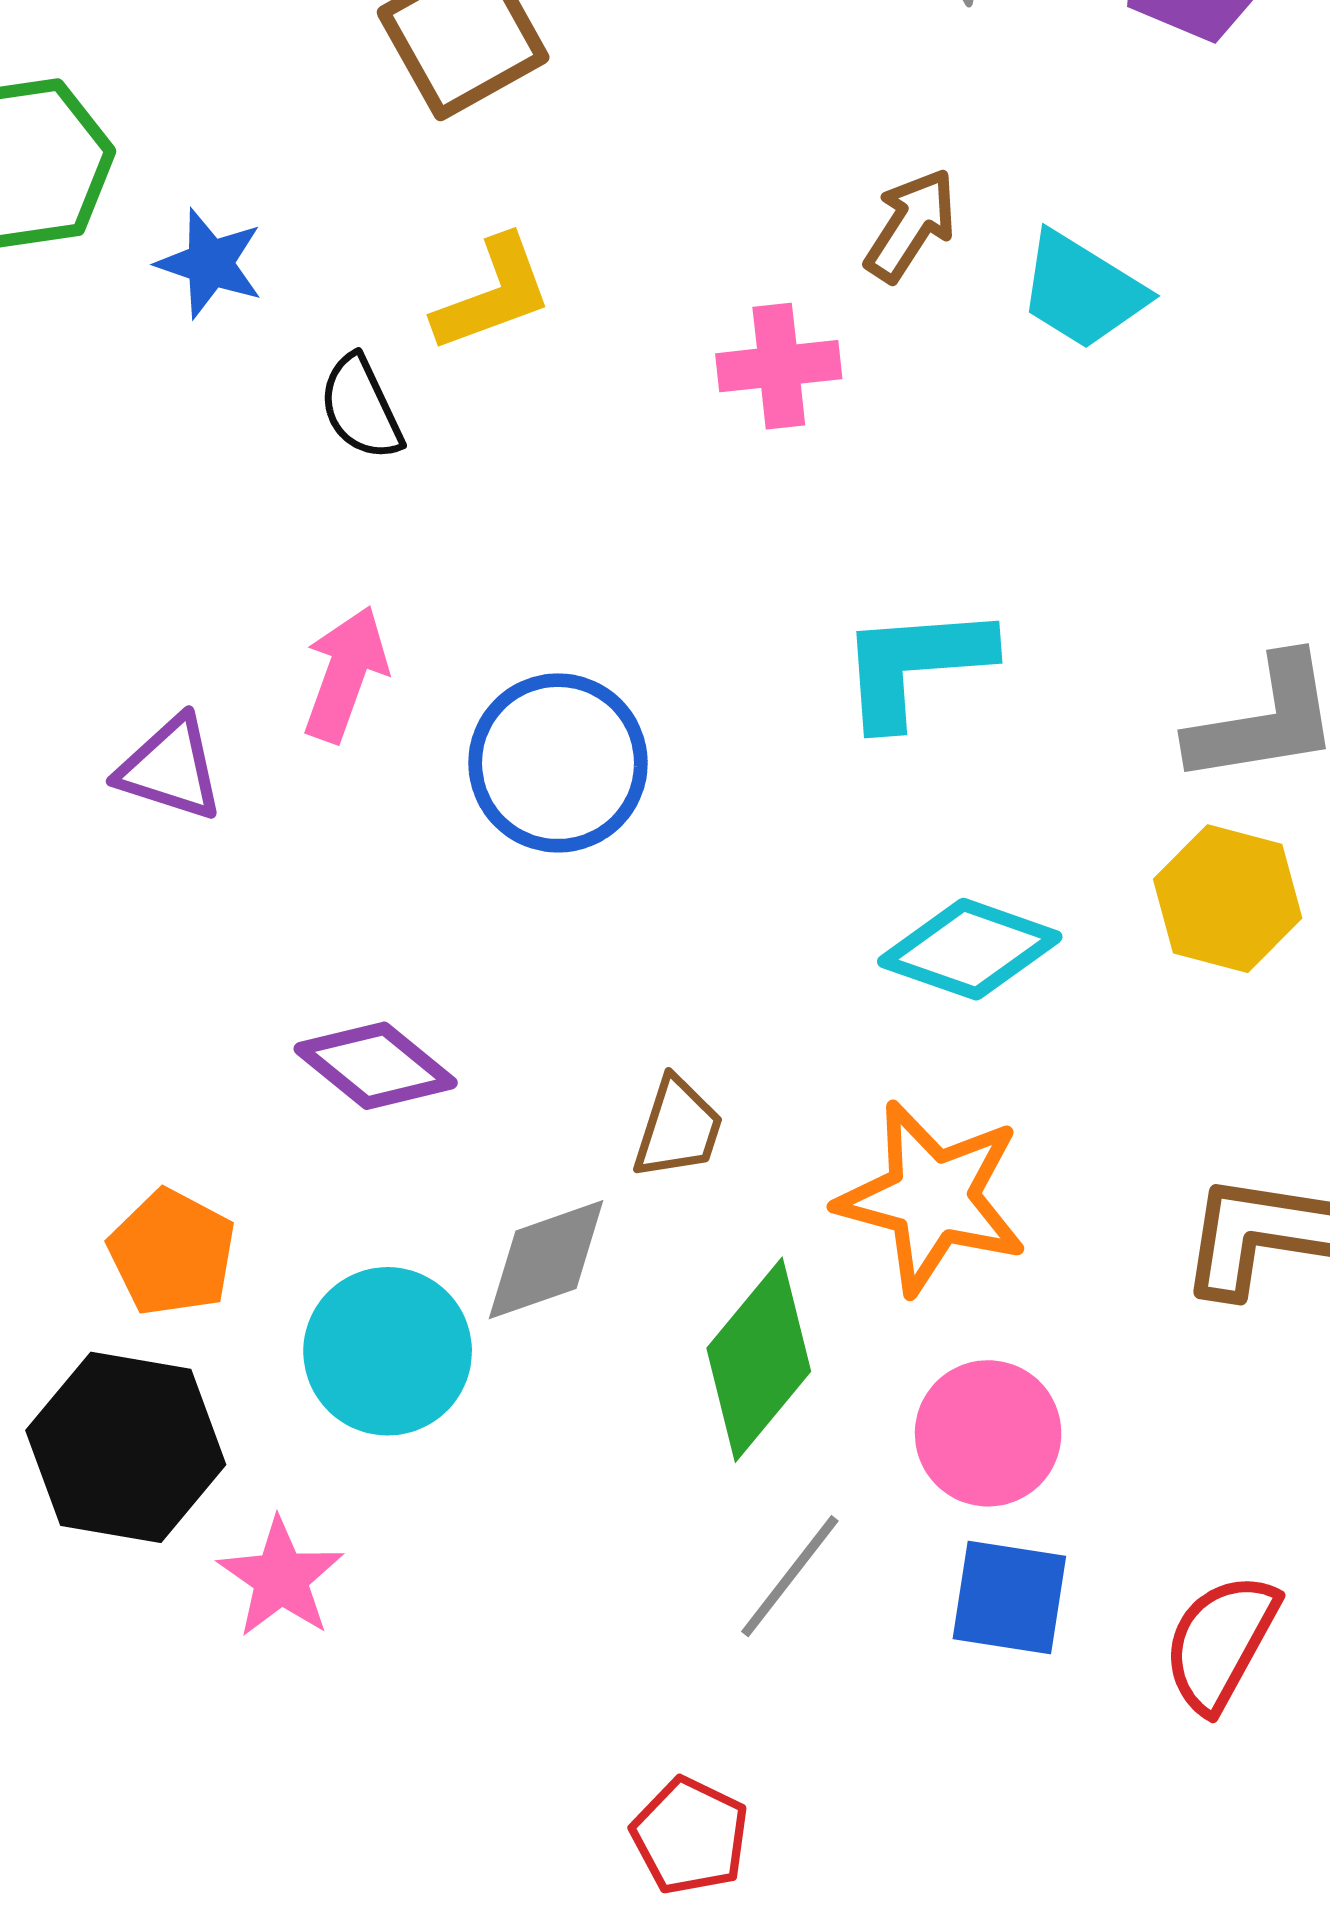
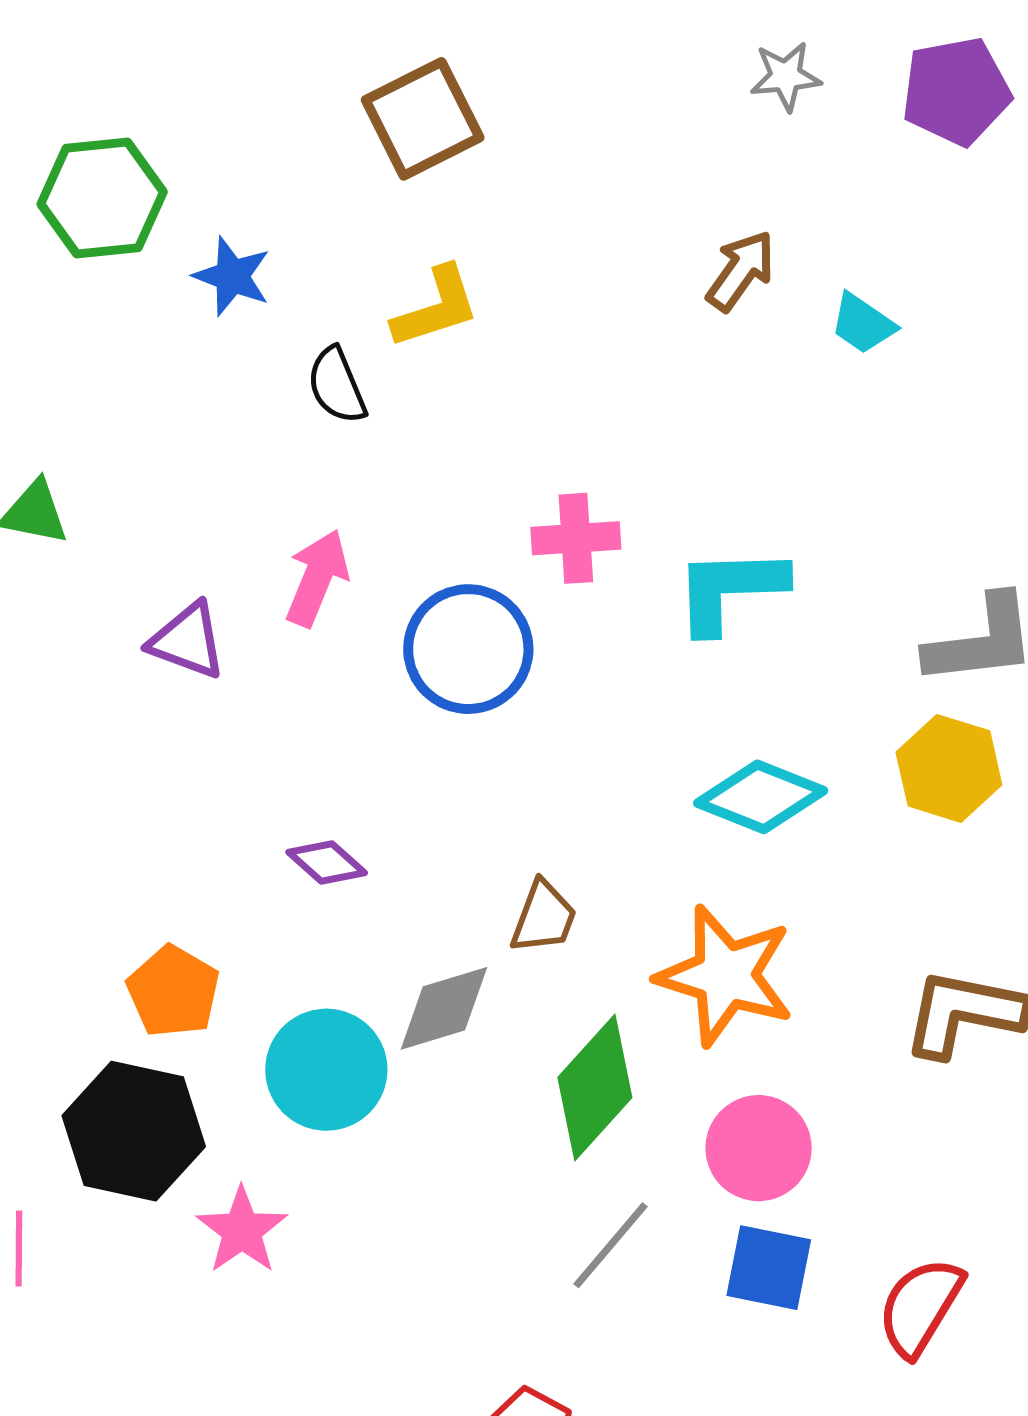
cyan trapezoid: (1082, 291) -> (863, 324), size x0.7
pink cross: (779, 366) -> (576, 538), moved
purple diamond: (376, 1066) -> (327, 863), size x0.7

